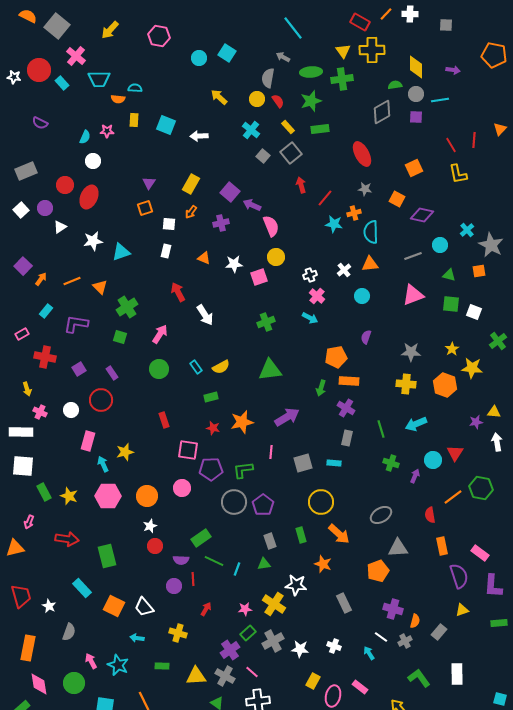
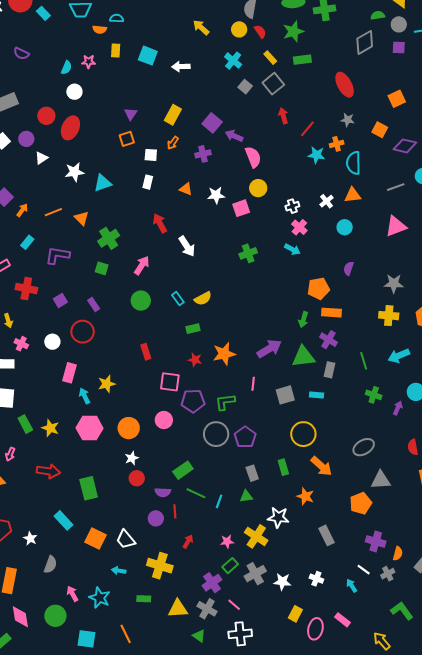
green triangle: (270, 370) -> (303, 357), moved
yellow cross: (178, 633) -> (160, 566), size x1.4

